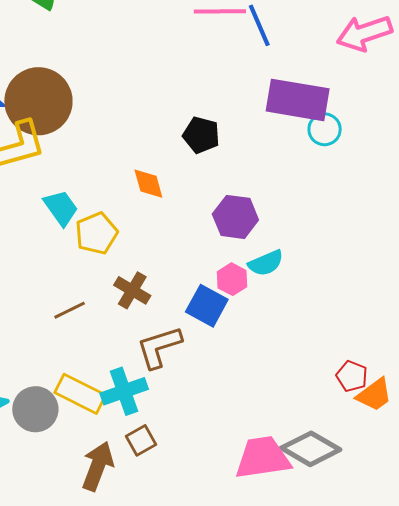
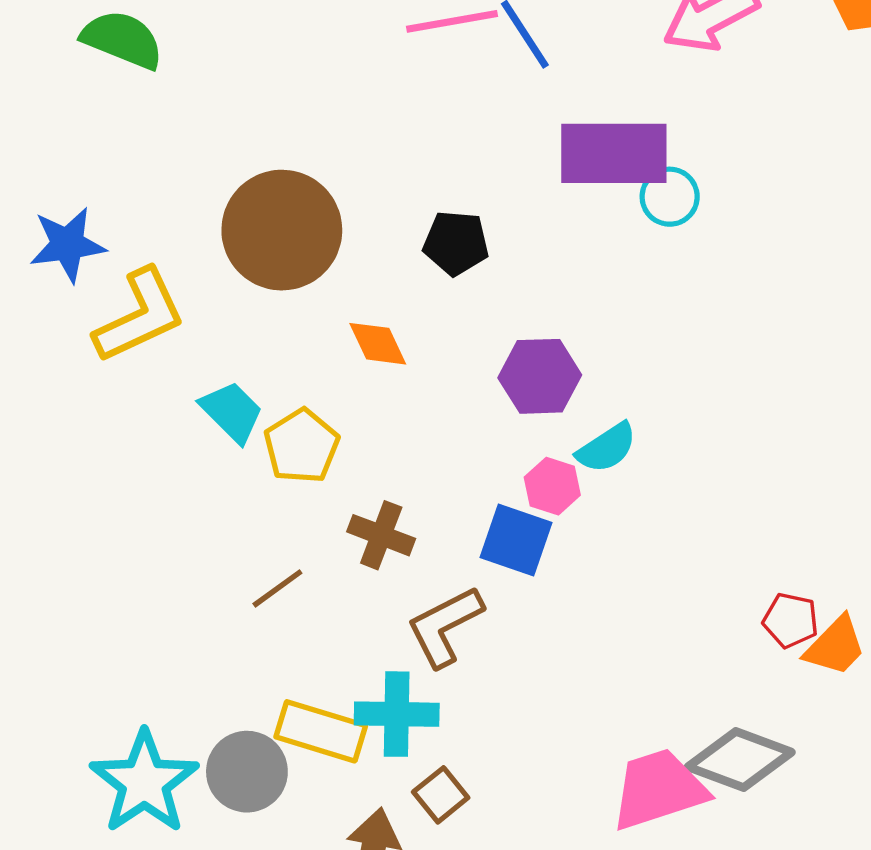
brown circle: (38, 101) -> (282, 230), moved
cyan cross: (124, 391) -> (397, 714), turned 30

